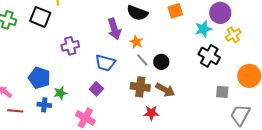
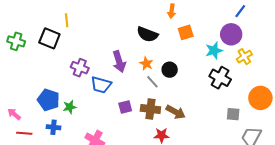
purple arrow: (114, 29) -> (119, 62), moved
purple cross: (70, 46) -> (80, 68), turned 36
black circle: (161, 62) -> (170, 70), moved
blue trapezoid: (105, 63) -> (101, 85), moved
purple square: (96, 89) -> (125, 107), moved, turned 32
green star: (60, 93) -> (70, 107), moved

